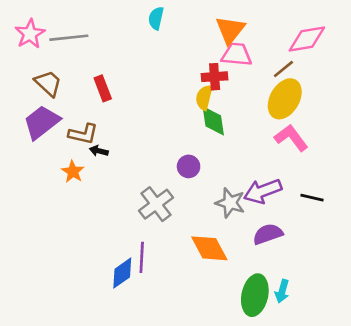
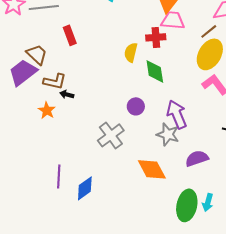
brown trapezoid: (48, 83) -> (37, 54), moved
red rectangle: (103, 88) -> (70, 35), moved
yellow semicircle: (204, 98) -> (131, 52), moved
purple arrow: (263, 191) -> (177, 114), moved, turned 88
purple line: (142, 257) -> (59, 176), moved

